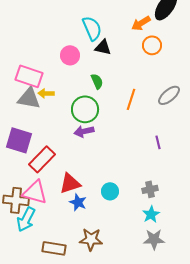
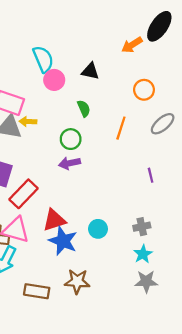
cyan semicircle: (92, 28) -> (43, 59), moved
orange circle: (152, 45) -> (144, 90), moved
green circle: (85, 109) -> (71, 139), size x0.7
blue star: (78, 202) -> (63, 241), size x1.5

